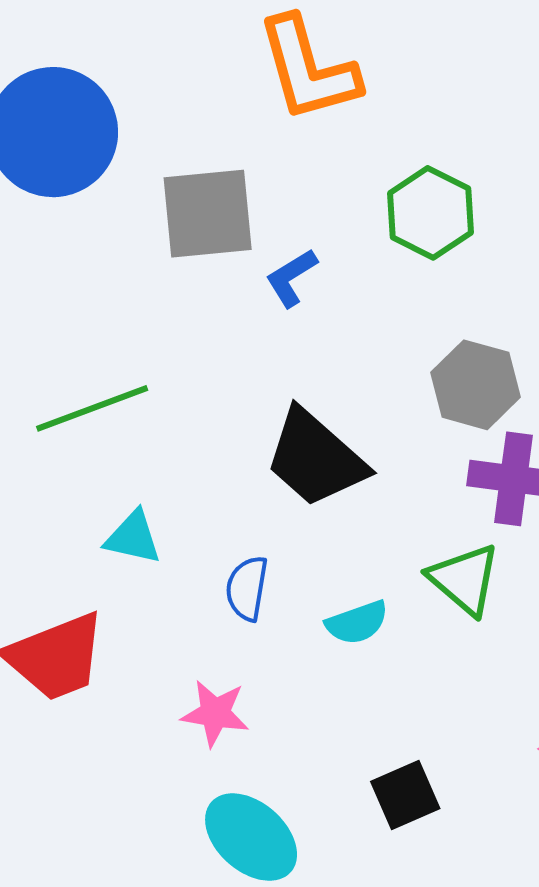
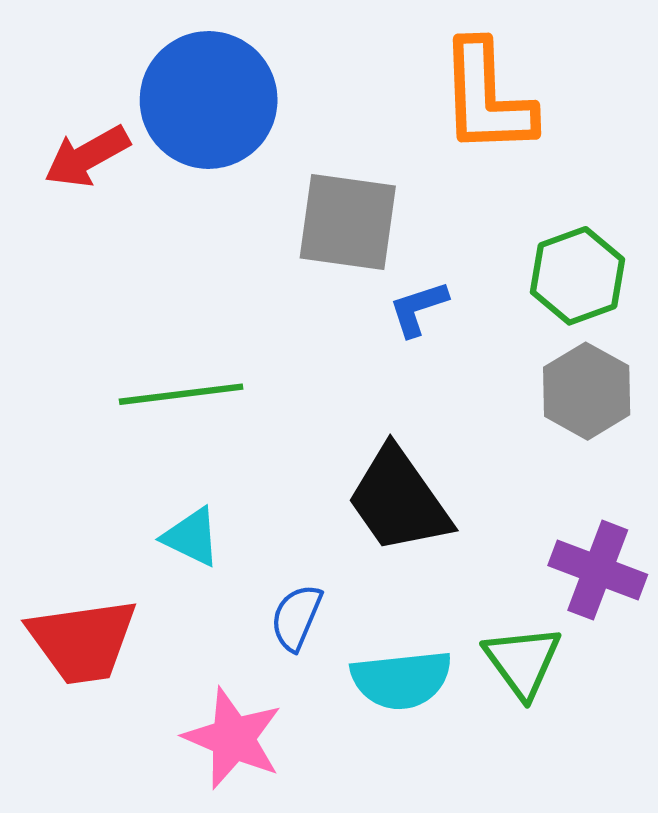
gray hexagon: (475, 385) -> (587, 391), moved
cyan semicircle: (357, 623) -> (401, 680), size x1.5
pink star: (215, 713) -> (233, 738), size x1.4

